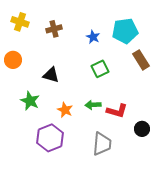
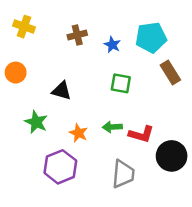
brown cross: (54, 29) -> (77, 35), moved
green square: (100, 69) -> (121, 83), turned 36
black circle: (142, 129) -> (172, 156), size x1.6

